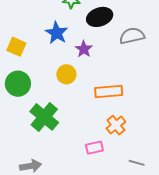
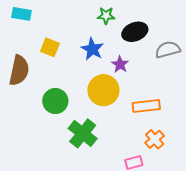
yellow square: (16, 47) -> (50, 47), moved
yellow circle: (66, 74) -> (103, 90), size x1.6

